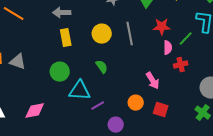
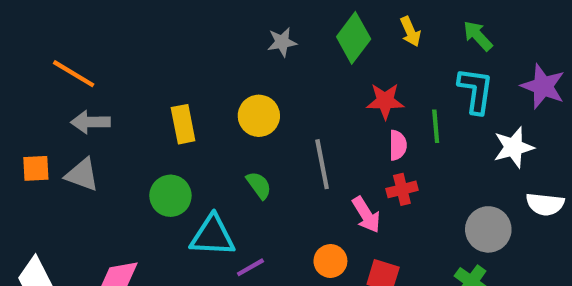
gray arrow: (62, 13) -> (90, 122), moved
gray line: (130, 34) -> (322, 164), moved
green line: (186, 39) -> (436, 126), turned -49
red cross: (181, 65) -> (402, 189), moved

